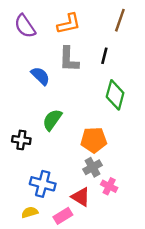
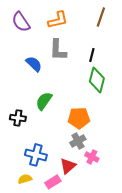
black line: (104, 56) -> (92, 55), moved
red triangle: (81, 197) -> (68, 166), turned 48

